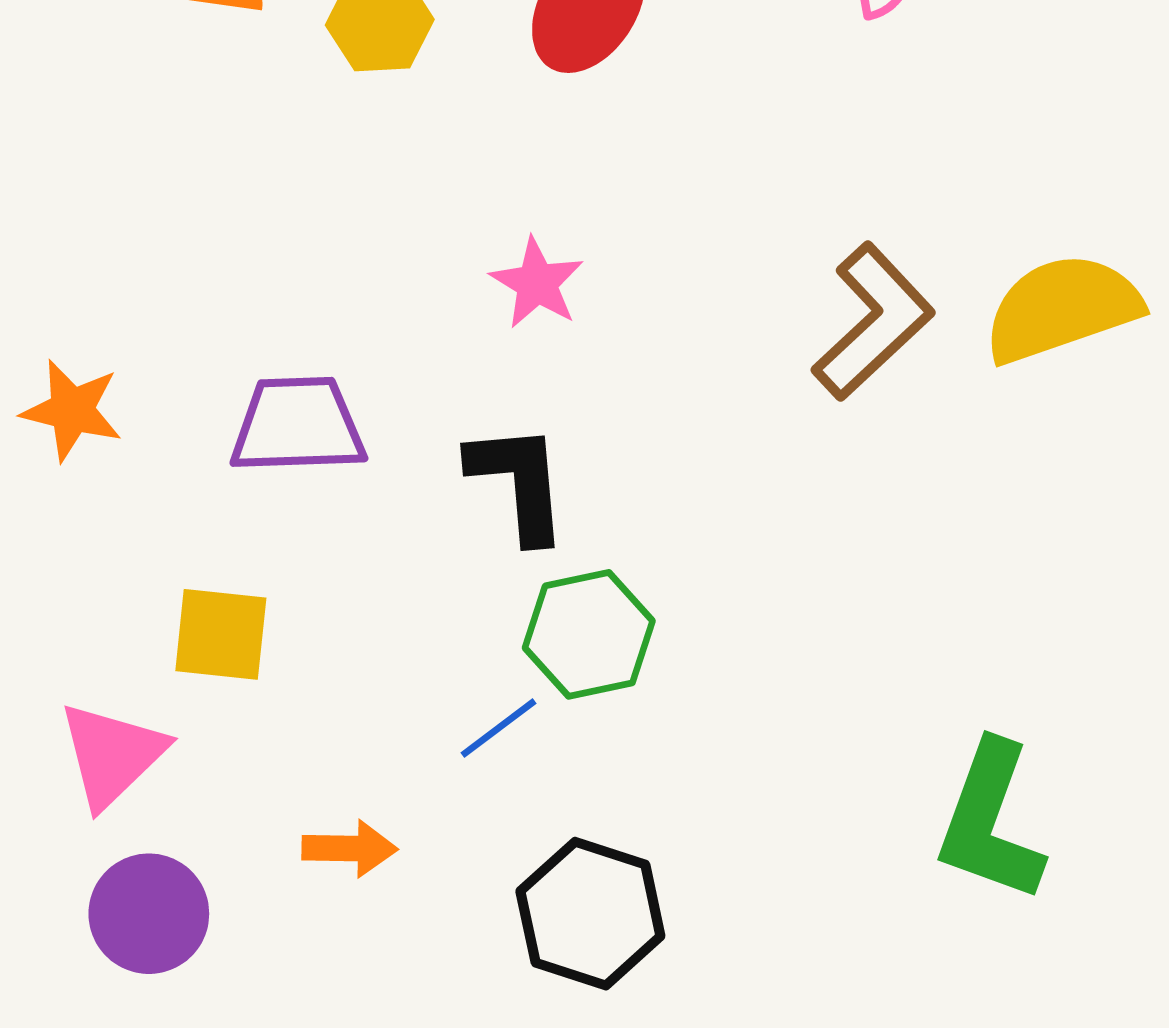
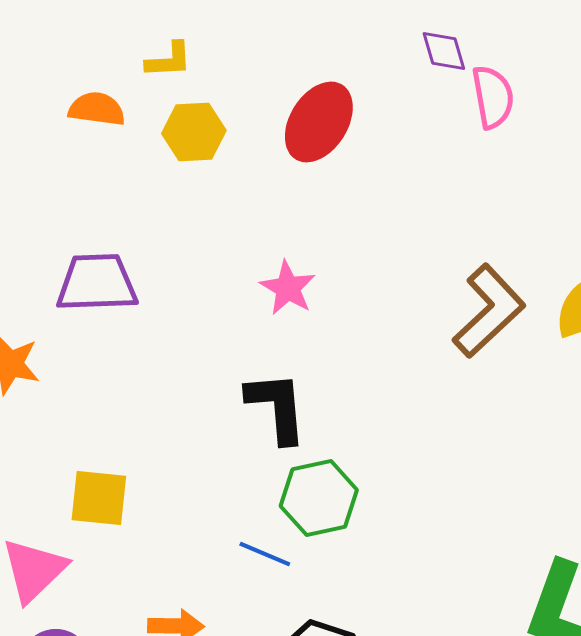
purple trapezoid: (298, 425) -> (97, 283), moved
blue line: (498, 728) -> (265, 554), turned 60

